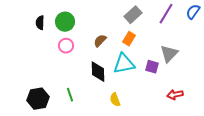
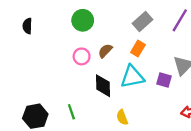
green circle: (65, 22) -> (83, 20), moved
black semicircle: (40, 23) -> (27, 26), moved
pink circle: (66, 46) -> (82, 56), moved

